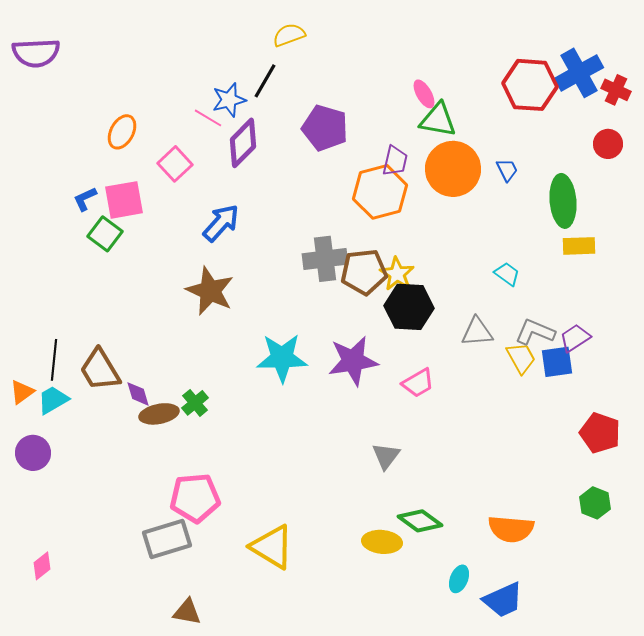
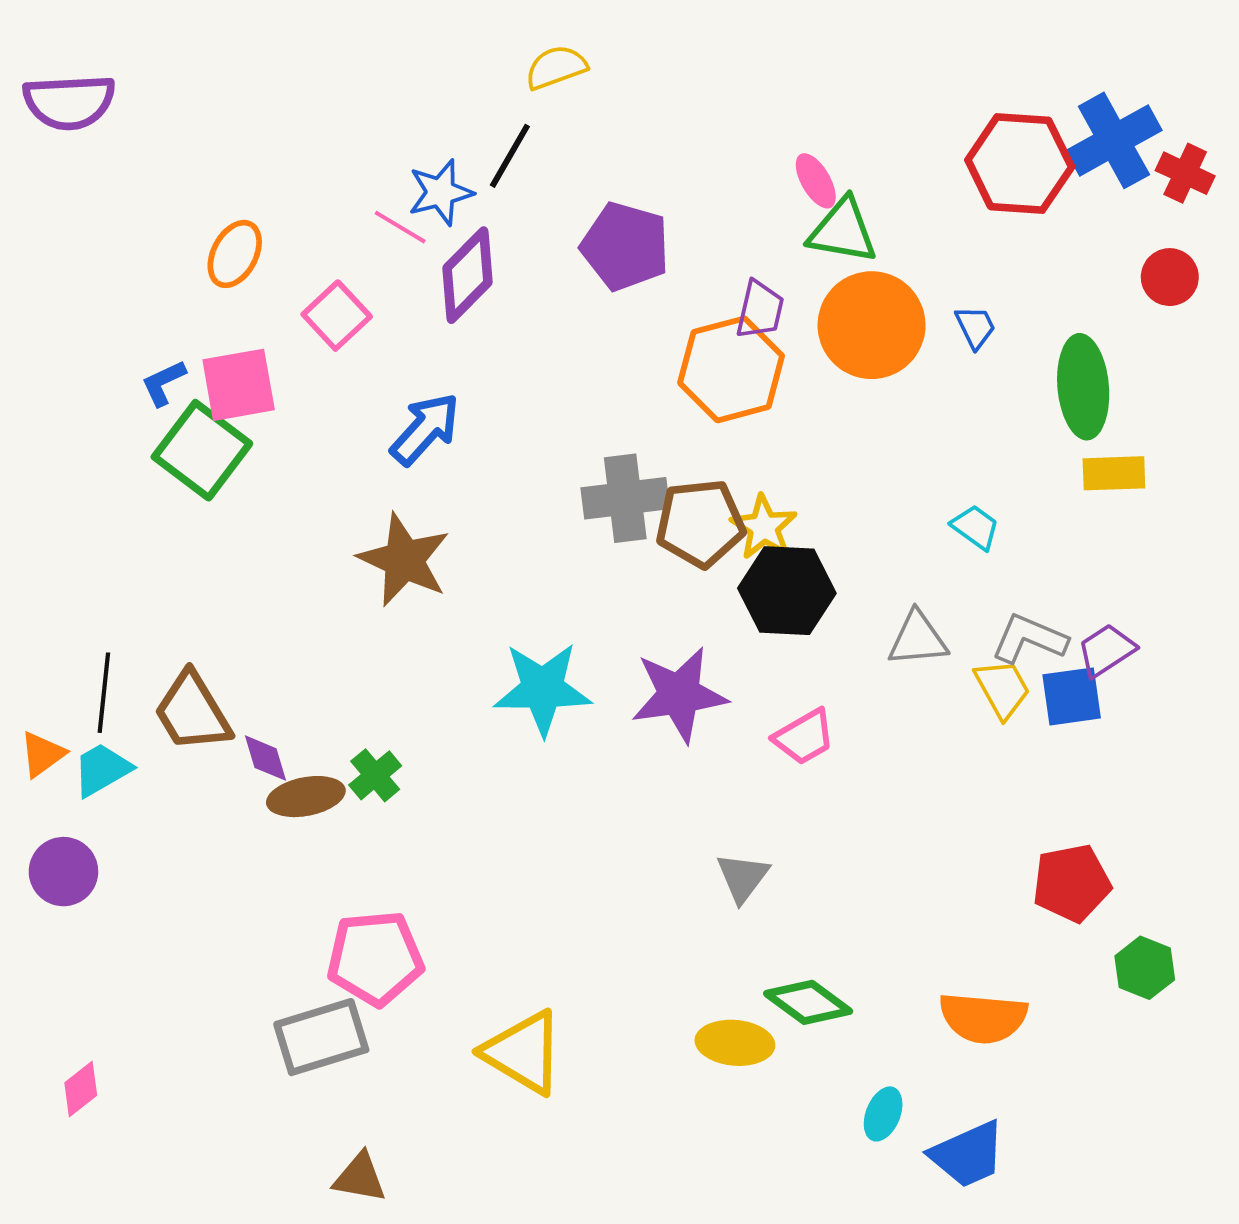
green square: (105, 234) -> (202, 450), size x1.4
red pentagon: (600, 433) -> (1072, 883), moved, turned -30

